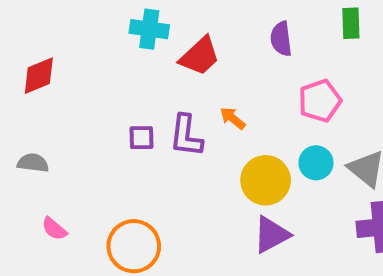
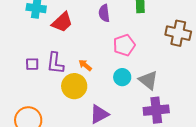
orange arrow: (233, 118) -> (85, 65), moved
yellow circle: (266, 180) -> (74, 86), moved

